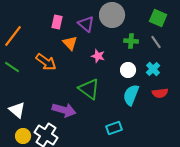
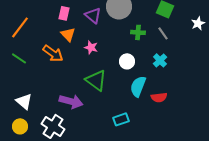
orange triangle: (70, 43) -> (68, 34), moved
pink star: (98, 56) -> (91, 47), moved
white circle: (128, 70) -> (127, 61), moved
red semicircle: (160, 93) -> (159, 97), moved
yellow circle: (23, 136) -> (20, 126), moved

